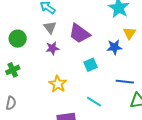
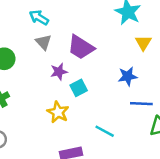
blue star: (114, 47) -> (128, 76), moved
purple star: (52, 48) -> (59, 72), moved
cyan square: (91, 65) -> (79, 88), moved

